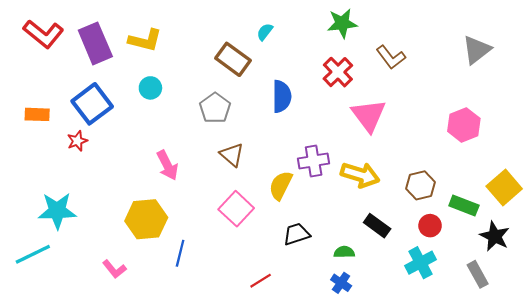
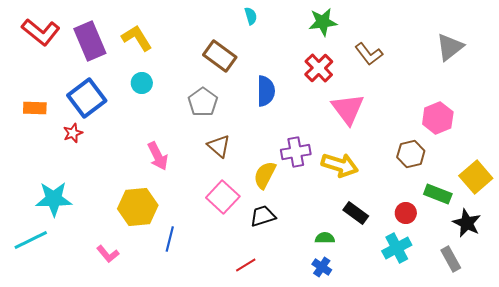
cyan semicircle: (265, 32) -> (251, 16), moved, turned 126
yellow L-shape: (145, 40) -> (137, 38), turned -136
brown hexagon: (420, 185) -> (411, 154), moved
black trapezoid: (297, 234) -> (263, 216), moved

